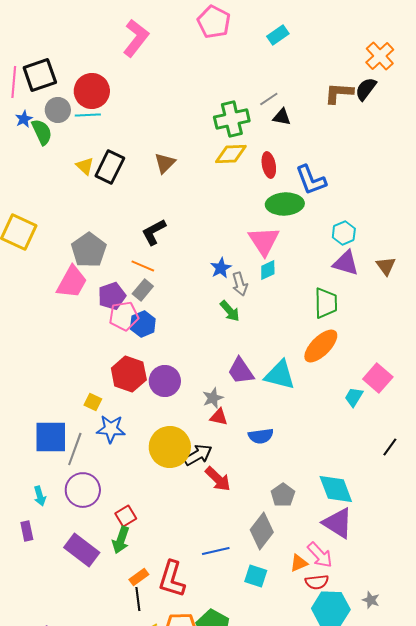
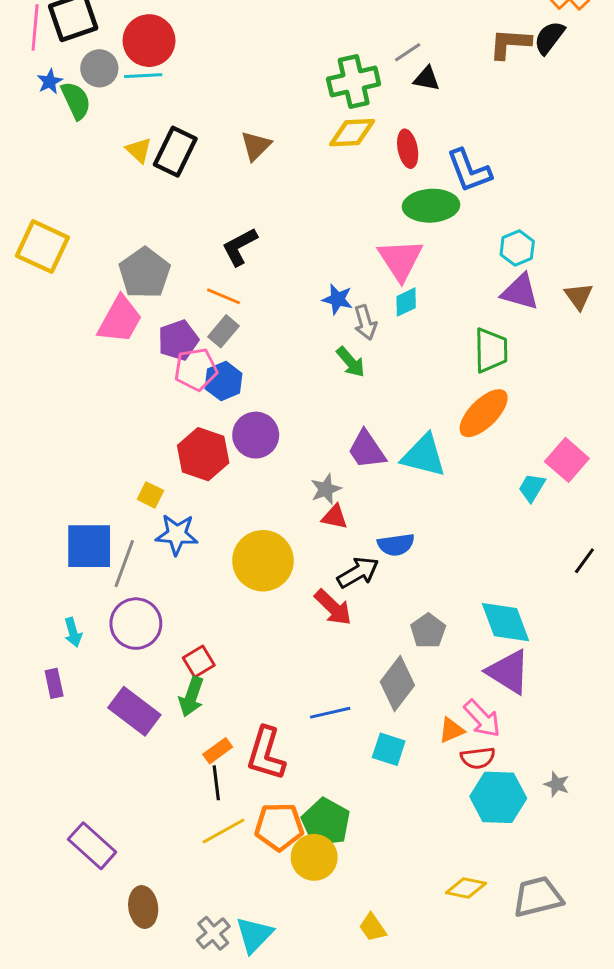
blue star: (221, 268) -> (338, 299), turned -30
purple circle: (165, 381) -> (256, 435), moved
black arrow: (198, 455) -> (358, 572), moved

